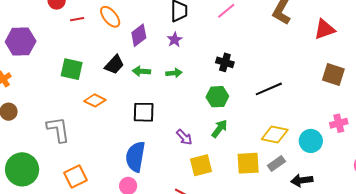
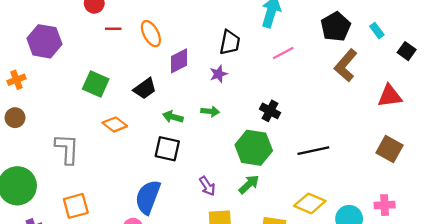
green arrow: (141, 71) -> (173, 117), moved
green hexagon: (217, 97) -> (254, 148), size x1.4

